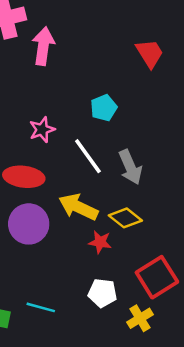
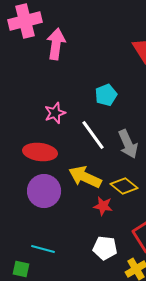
cyan line: (41, 307) -> (43, 249), moved

